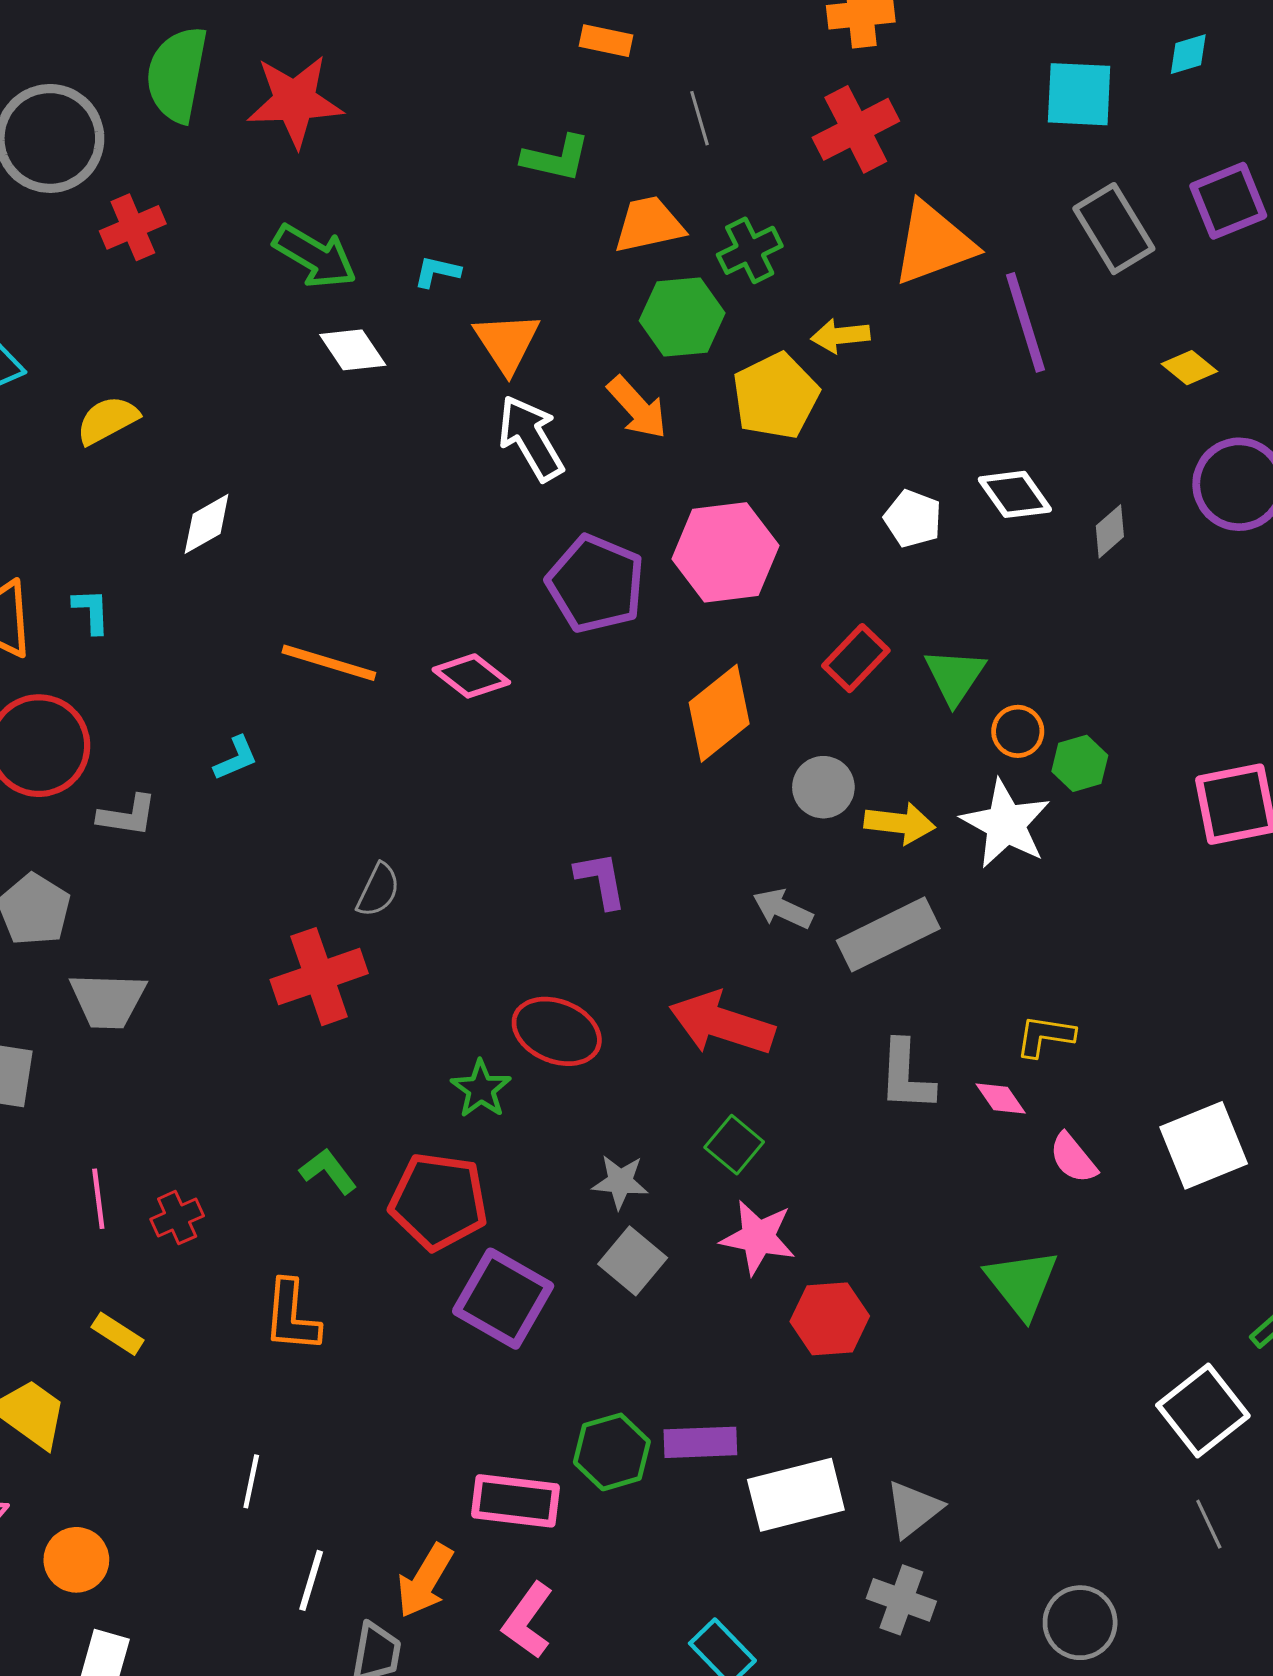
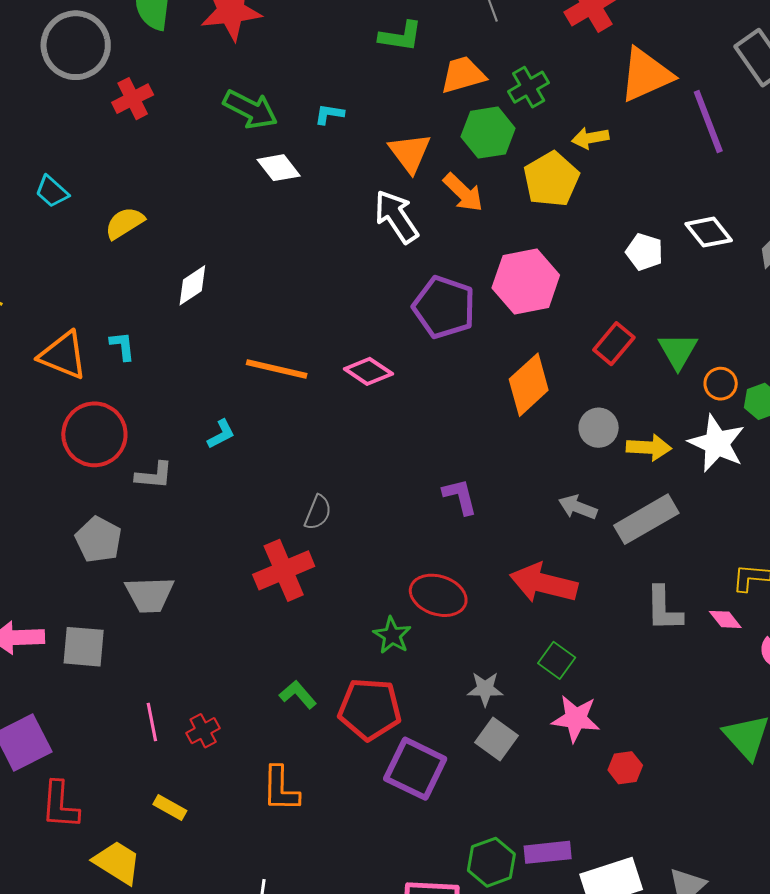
orange triangle: (507, 342) -> (410, 153), moved
red hexagon: (830, 1319) -> (625, 768), size x0.7

